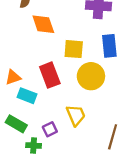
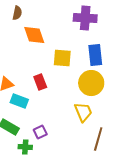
red rectangle: (50, 75) -> (40, 82), size x0.7
yellow circle: (91, 76) -> (91, 83), moved
yellow trapezoid: (76, 115) -> (83, 112), moved

